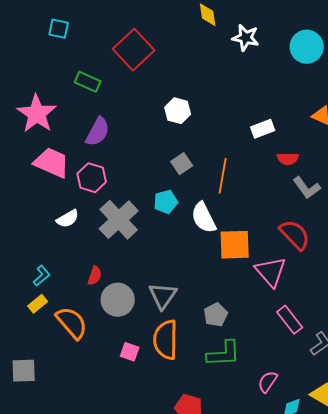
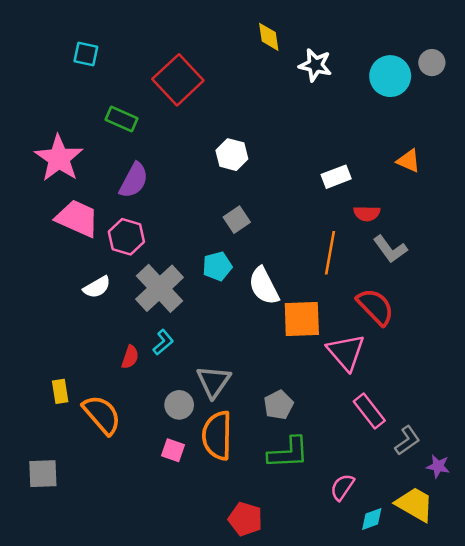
orange line: (223, 176) -> (330, 253), moved
cyan L-shape: (42, 276) -> (163, 342), moved
gray circle: (118, 300) -> (179, 405), moved, size x0.7
yellow rectangle: (38, 304) -> (60, 391), turned -60

